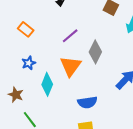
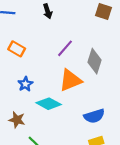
orange triangle: (71, 66) -> (70, 80), turned 40
cyan diamond: (47, 84) -> (49, 104), turned -75

